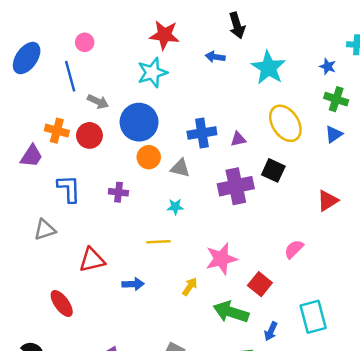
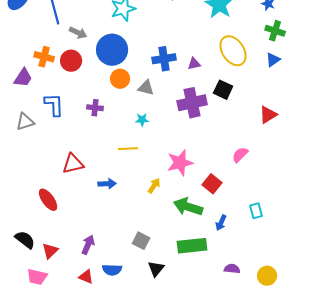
gray triangle: (45, 230) -> (25, 122), moved
cyan rectangle: (313, 317) -> (256, 211), size x0.6

